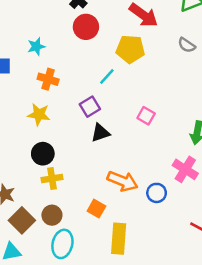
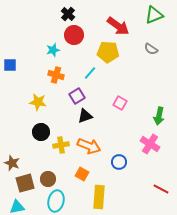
cyan star: (36, 46) -> (53, 50), moved
orange cross: (48, 79) -> (56, 75), moved
yellow cross: (52, 179) -> (61, 145), moved
orange arrow: (123, 181) -> (89, 146), moved
blue circle: (157, 193) -> (119, 162), moved
brown square: (22, 220) -> (25, 183), turned 30

